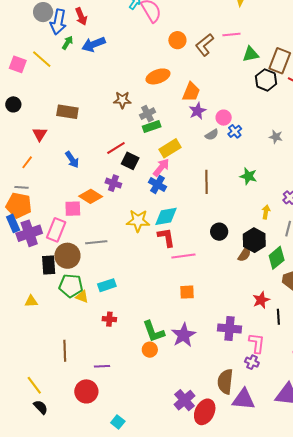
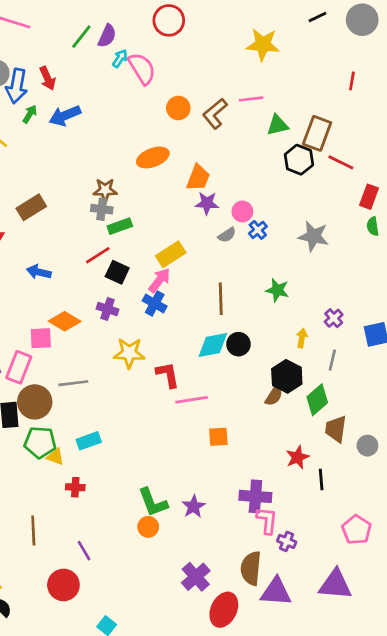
purple star: (197, 111) -> (207, 203), turned 30
brown rectangle: (67, 112) -> (31, 207), turned -40
gray cross: (147, 114) -> (102, 209), moved, turned 35
green rectangle: (152, 127) -> (120, 226), moved
gray star: (276, 137) -> (314, 236), size x1.6
blue arrow: (72, 160) -> (39, 272), turned 138
purple cross: (113, 183) -> (108, 309), moved
cyan diamond: (166, 216) -> (213, 345), moved
black circle: (219, 232) -> (238, 344), moved
orange square: (187, 292) -> (218, 437), moved
red cross: (109, 319) -> (75, 487), moved
purple star: (184, 335) -> (194, 507), size x0.7
pink L-shape: (257, 343) -> (267, 520), moved
purple line: (102, 366) -> (84, 551), turned 63
purple cross: (184, 400) -> (196, 577), moved

